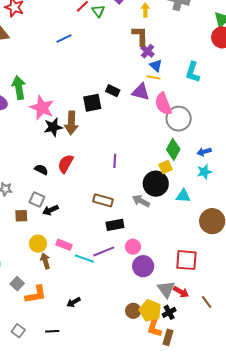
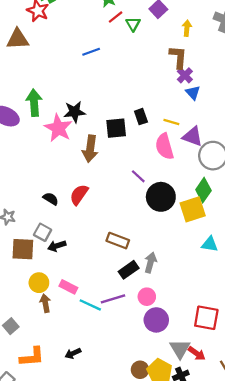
yellow line: (153, 77) -> (171, 122), moved
black rectangle: (113, 91) -> (141, 117), turned 40
purple triangle: (141, 92) -> (192, 137), moved
pink semicircle: (163, 104) -> (164, 146), moved
black star: (53, 127) -> (74, 112), moved
purple line: (115, 161) -> (138, 176), moved, turned -56
yellow square: (165, 167) -> (193, 209), size x1.6
black circle: (156, 184) -> (161, 197), moved
gray arrow: (141, 201) -> (150, 262), moved, turned 72
brown square: (21, 216) -> (23, 249), size x1.5
black rectangle: (115, 225) -> (129, 270), turned -30
orange L-shape: (36, 295) -> (32, 357), moved

